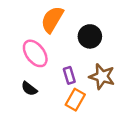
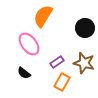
black circle: (90, 36) -> (85, 28), moved
purple rectangle: (69, 75) -> (57, 62), turned 72

